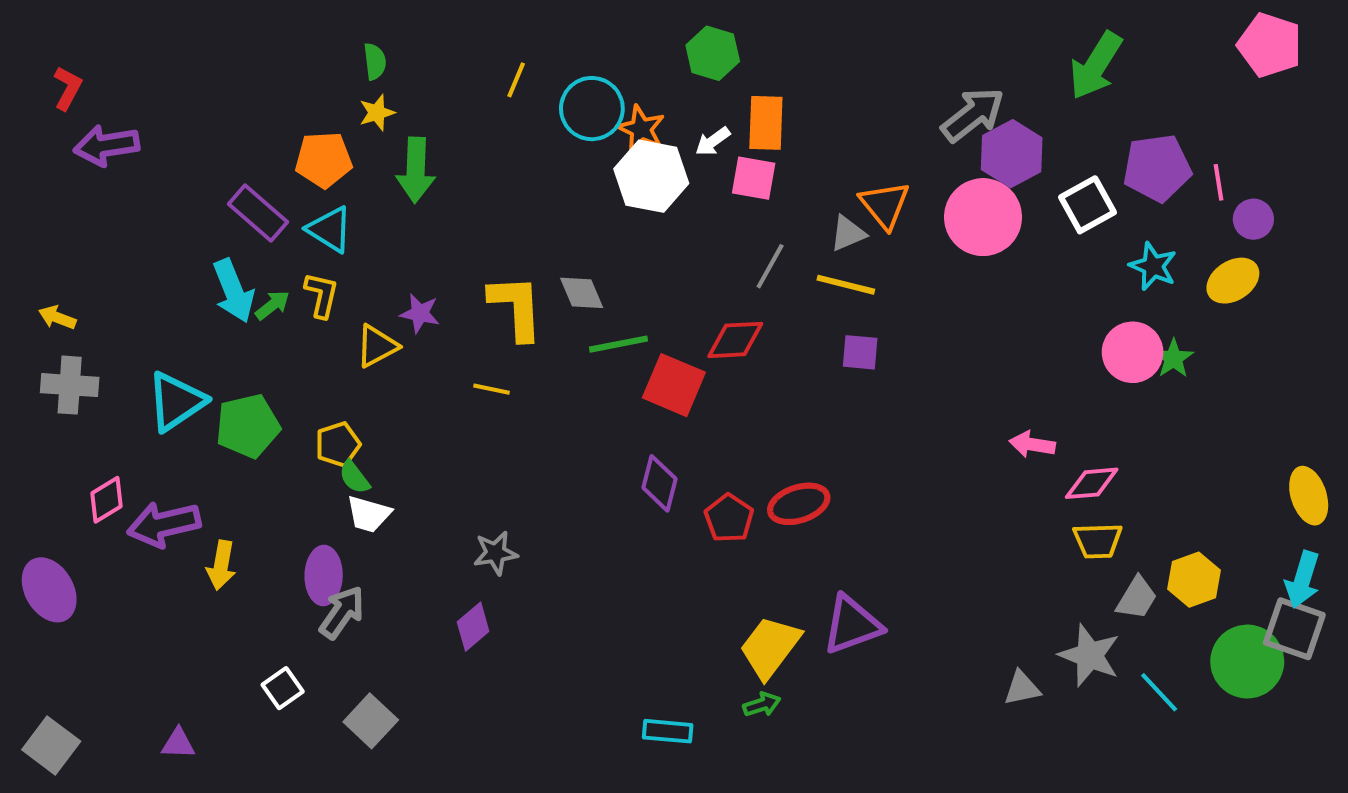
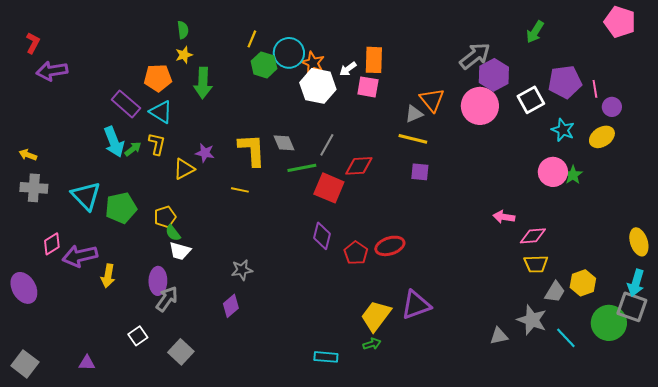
green hexagon: (713, 53) -> (264, 65), moved
green arrow: (1096, 66) -> (535, 32), size x0.7
gray line: (770, 266) -> (327, 145), moved
cyan triangle: (176, 401) -> (86, 196), turned -40

